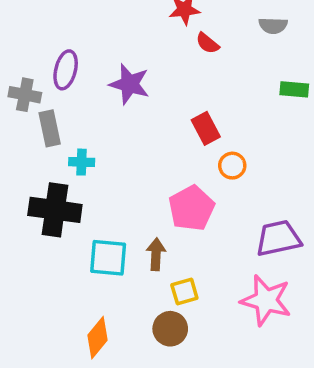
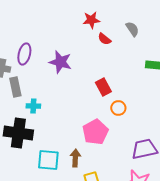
gray semicircle: (273, 26) -> (132, 29), moved, turned -126

